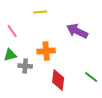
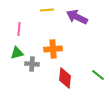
pink line: (12, 31) -> (19, 29), turned 40
purple arrow: (77, 31) -> (77, 17), moved

